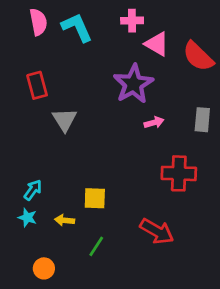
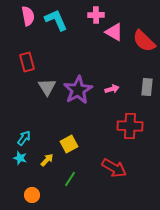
purple star: (133, 84) -> (78, 90), moved
yellow square: (95, 198) -> (69, 144), turned -30
yellow arrow: (65, 220) -> (47, 160), turned 128

